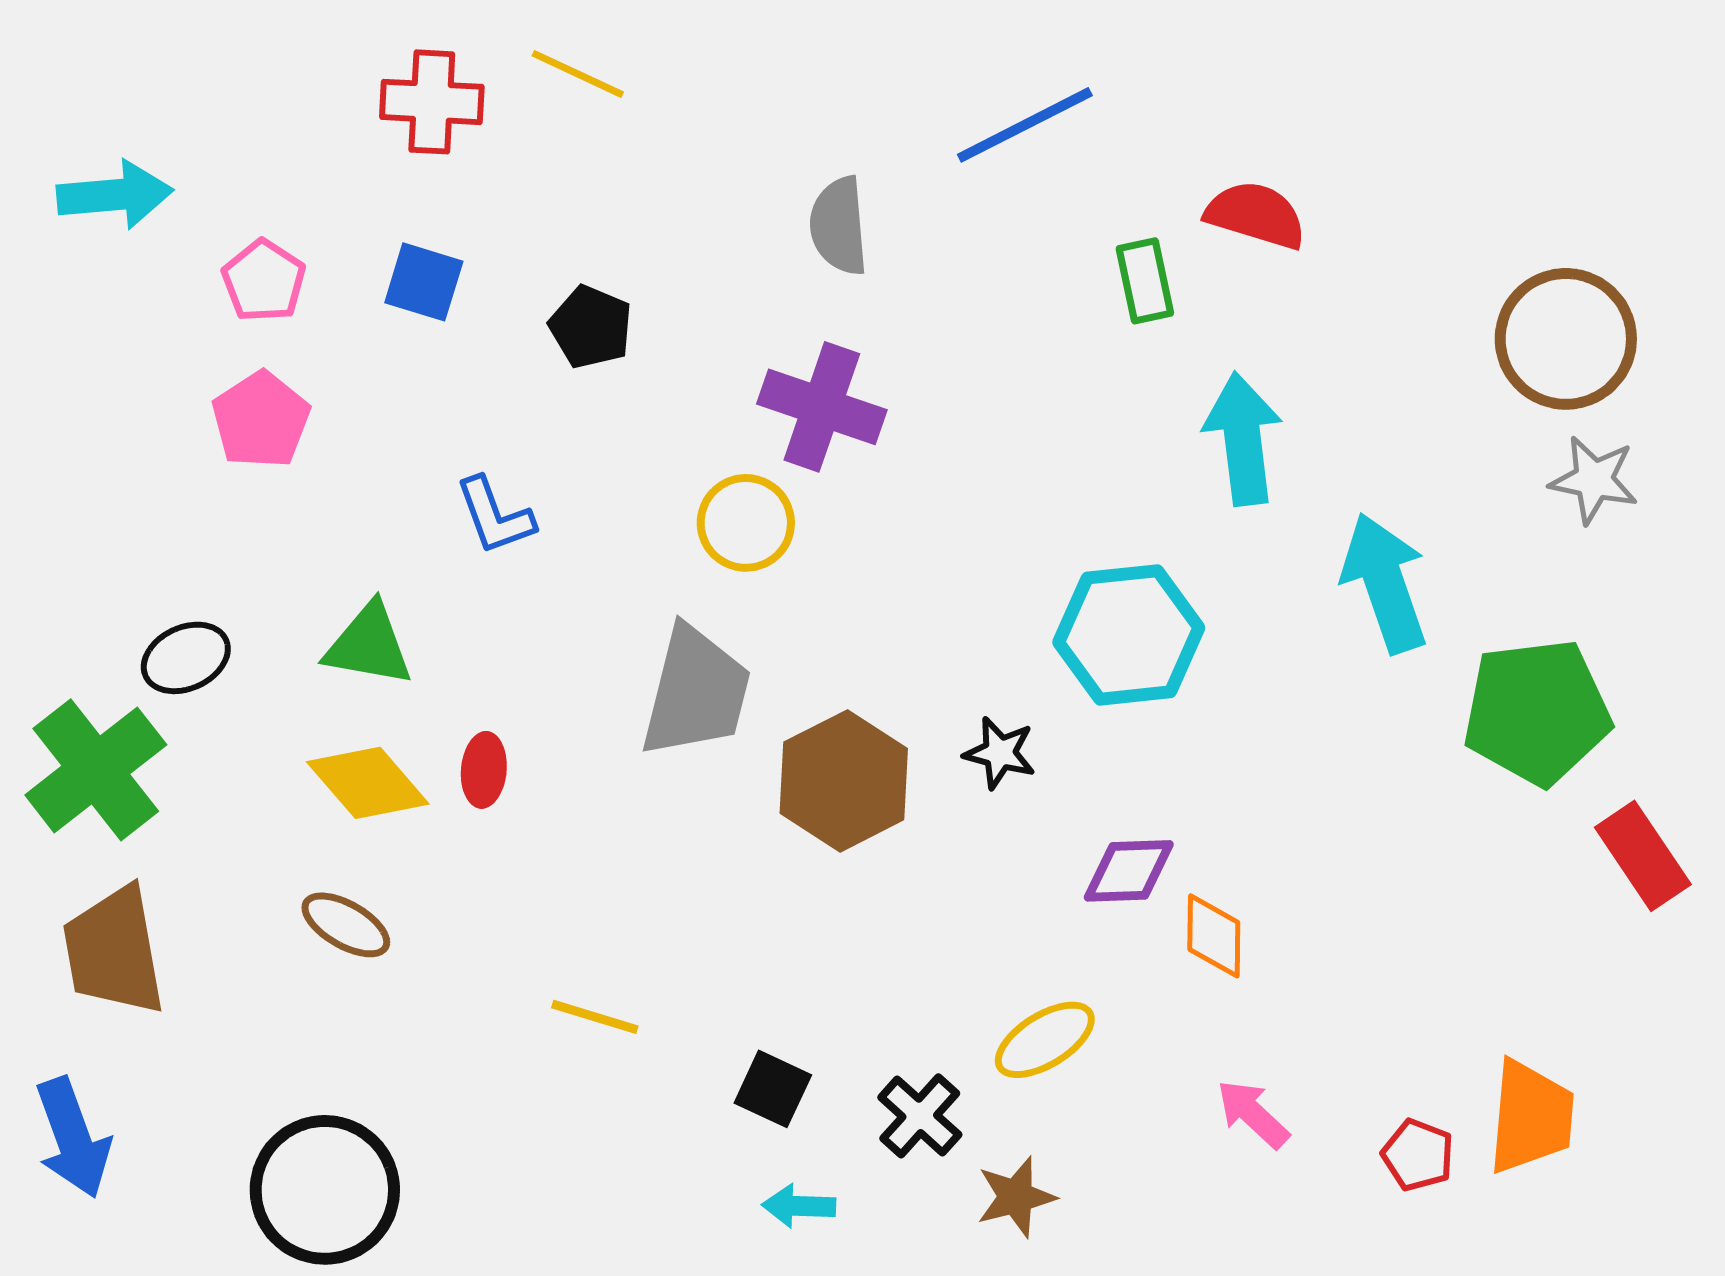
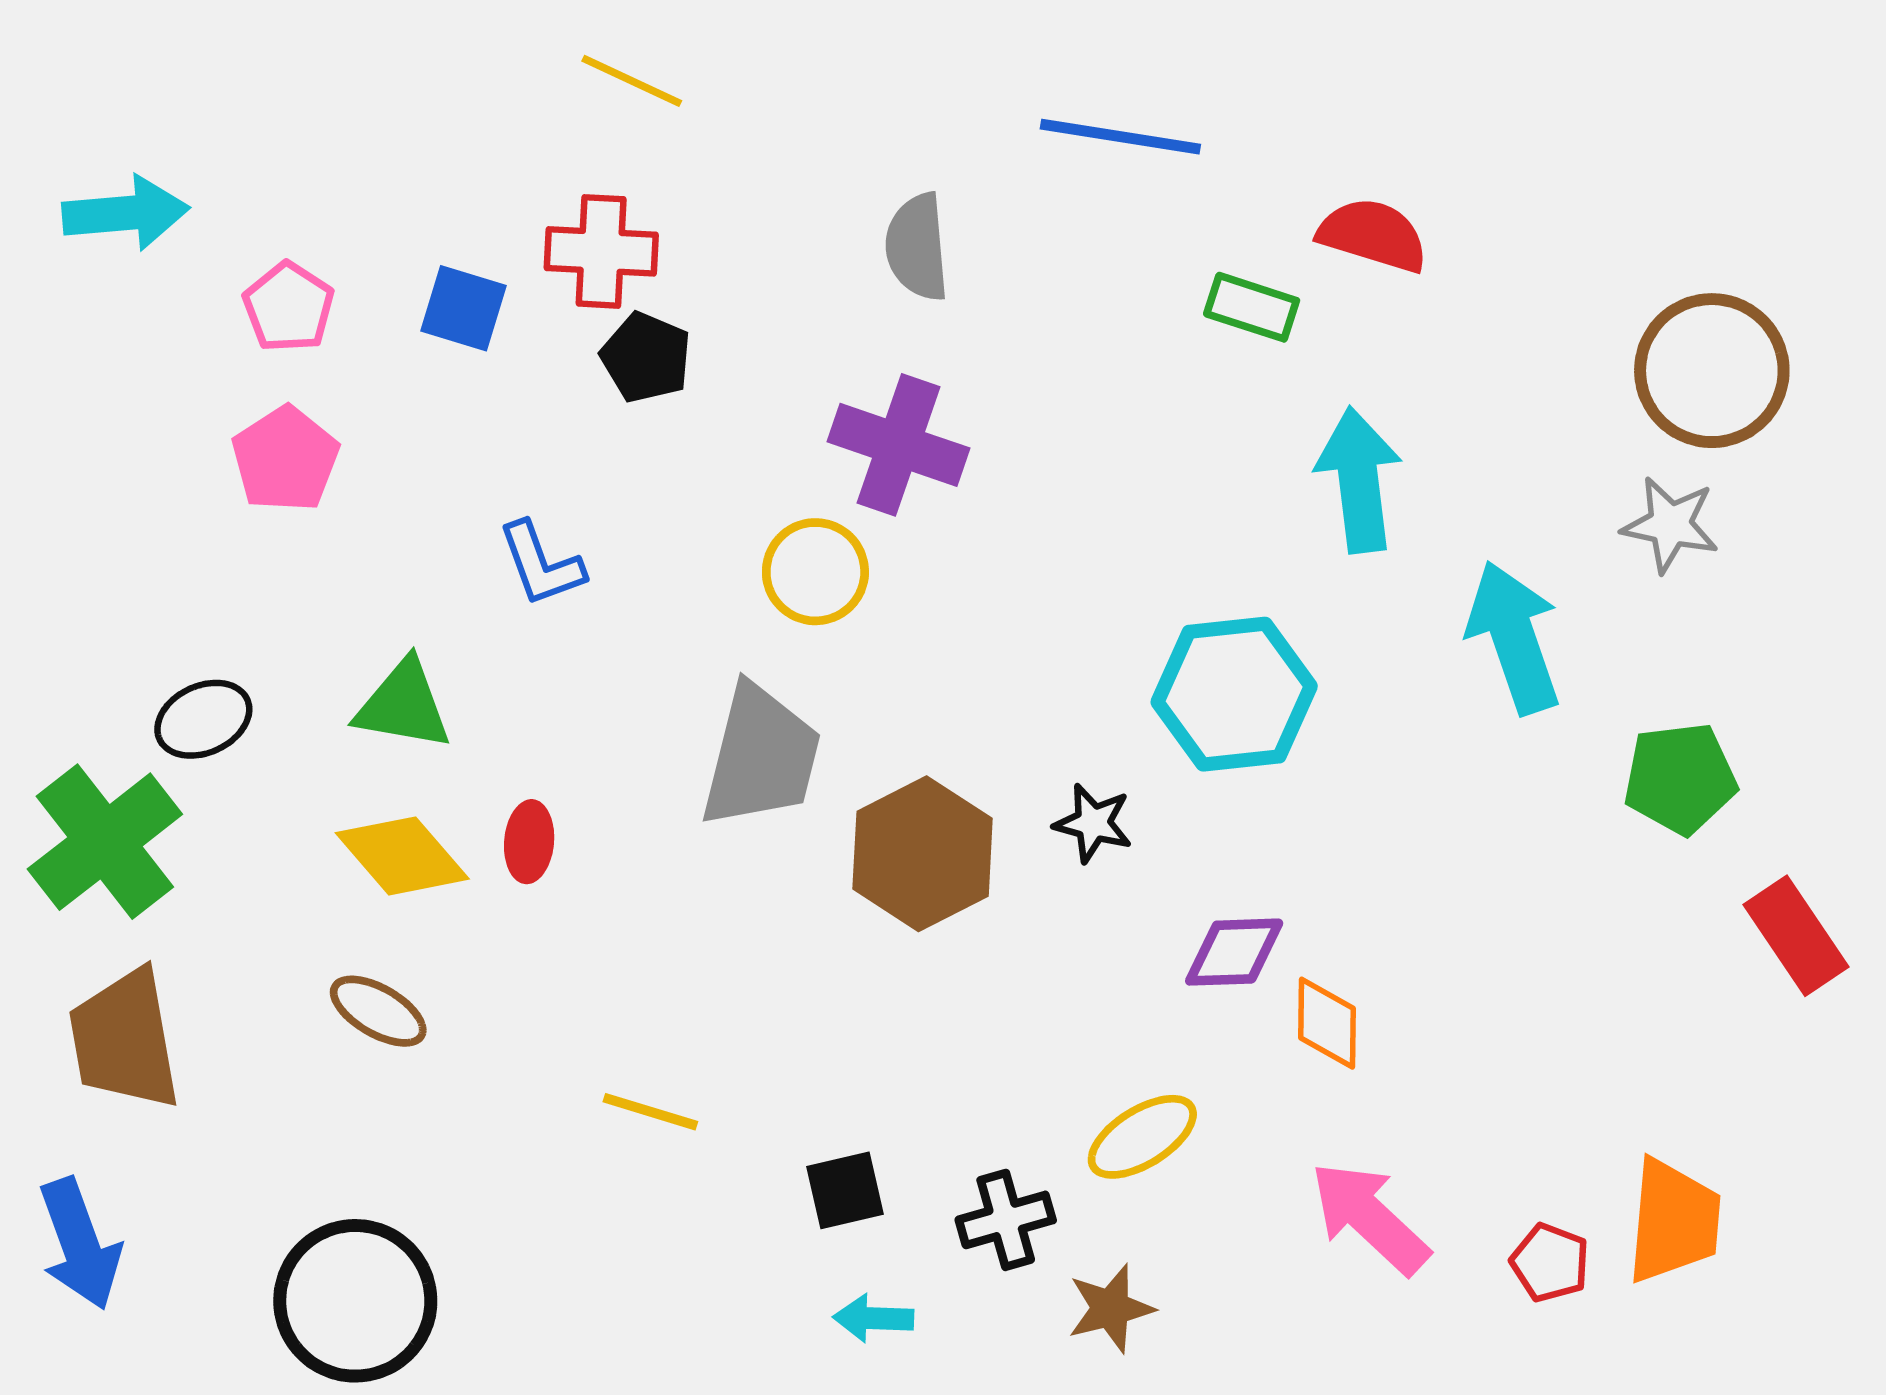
red cross: (432, 102) -> (601, 251), moved
blue line: (1025, 125) -> (1120, 137), turned 36
green rectangle: (1145, 281) -> (1252, 307), turned -60
gray star: (1594, 480) -> (1670, 525), moved
green pentagon: (1537, 712) -> (1680, 778), size x0.7
black square: (773, 1089) -> (845, 1190), turned -38
pink arrow: (1253, 1114) -> (1370, 1218), size x1.5
black cross: (920, 1116) -> (1006, 1220), turned 32

